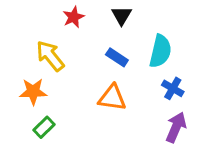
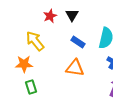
black triangle: (122, 15) -> (72, 15), moved
green rectangle: (44, 127) -> (31, 87), turned -64

